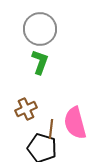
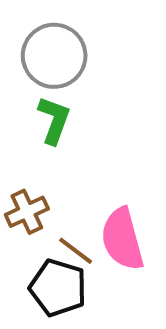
brown line: (51, 129) -> (76, 251), turned -60

